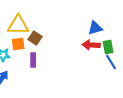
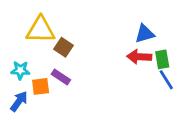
orange square: (18, 44) -> (41, 86), moved
purple rectangle: (33, 60) -> (61, 77), turned -56

